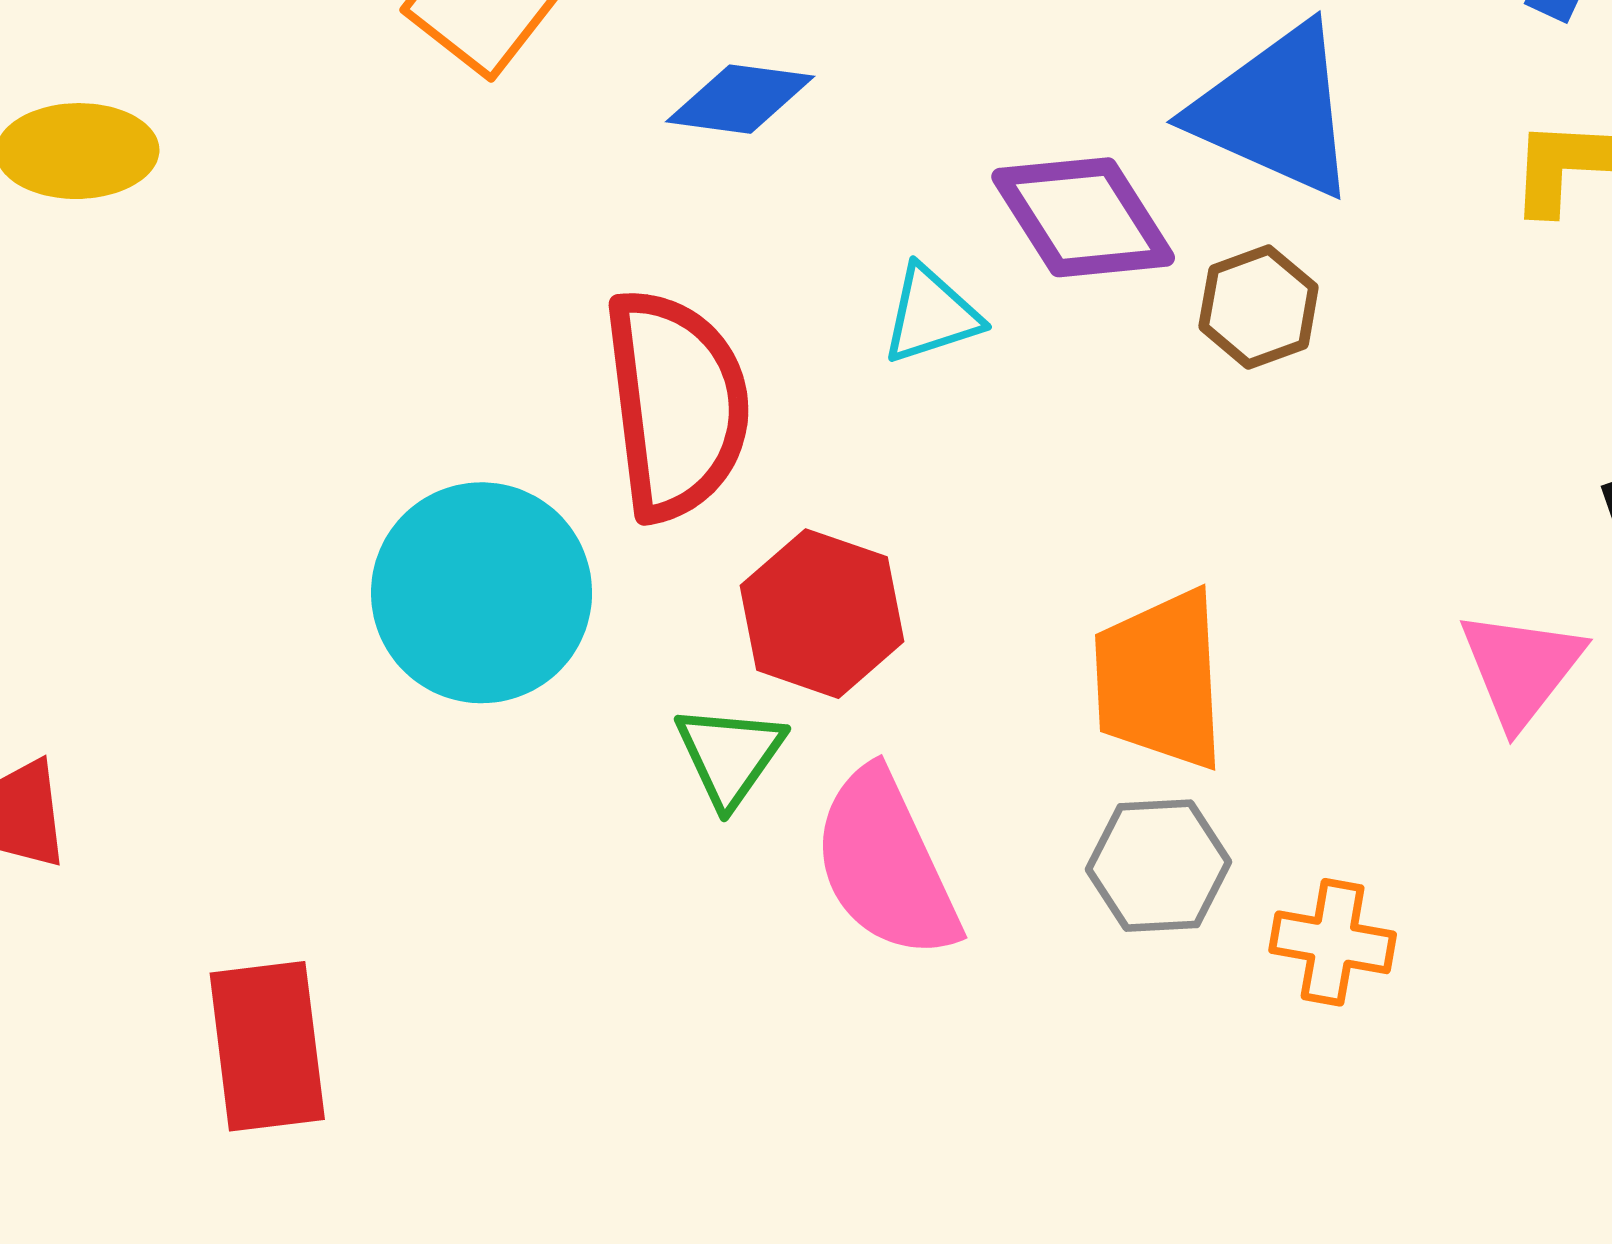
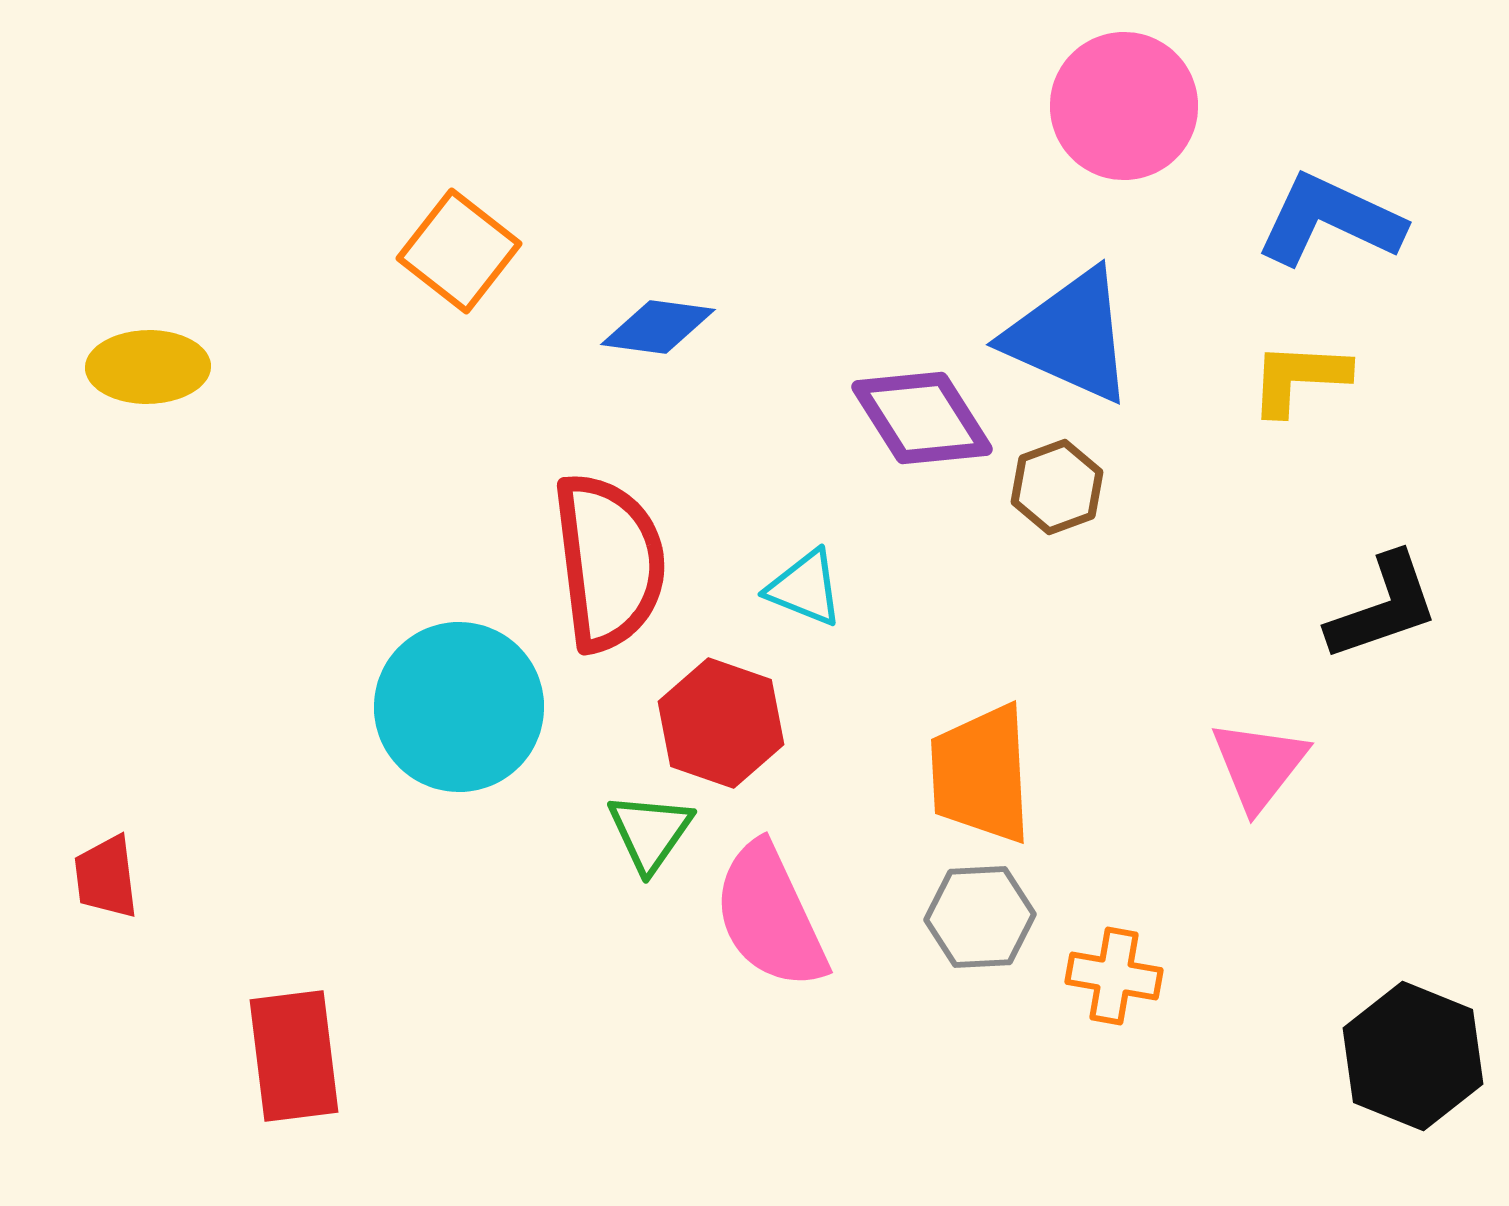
cyan triangle: (931, 315) -> (805, 588), moved, turned 40

